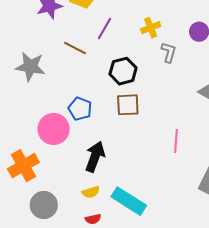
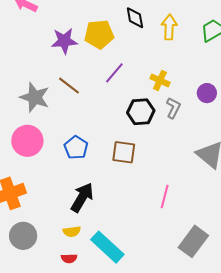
yellow cross: (151, 28) -> (160, 80), turned 36
brown line: (75, 48) -> (69, 86), moved
black hexagon: (123, 71) -> (141, 112), moved
pink circle: (54, 129) -> (27, 141), moved

